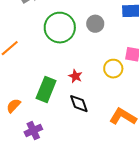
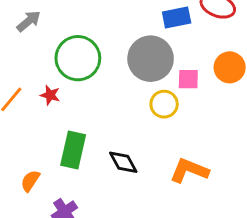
gray circle: (95, 24) -> (151, 59), moved, size x1.8
red star: (75, 76) -> (50, 95), moved

